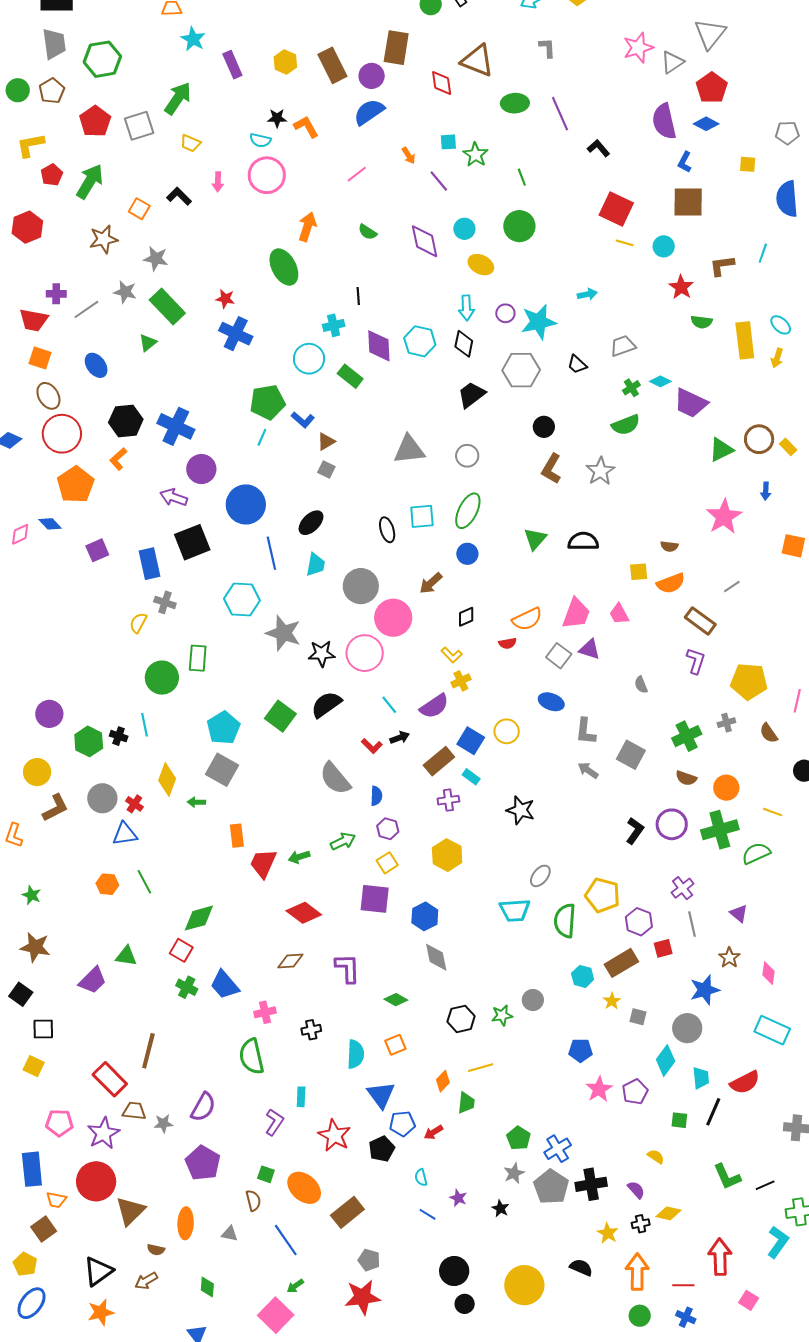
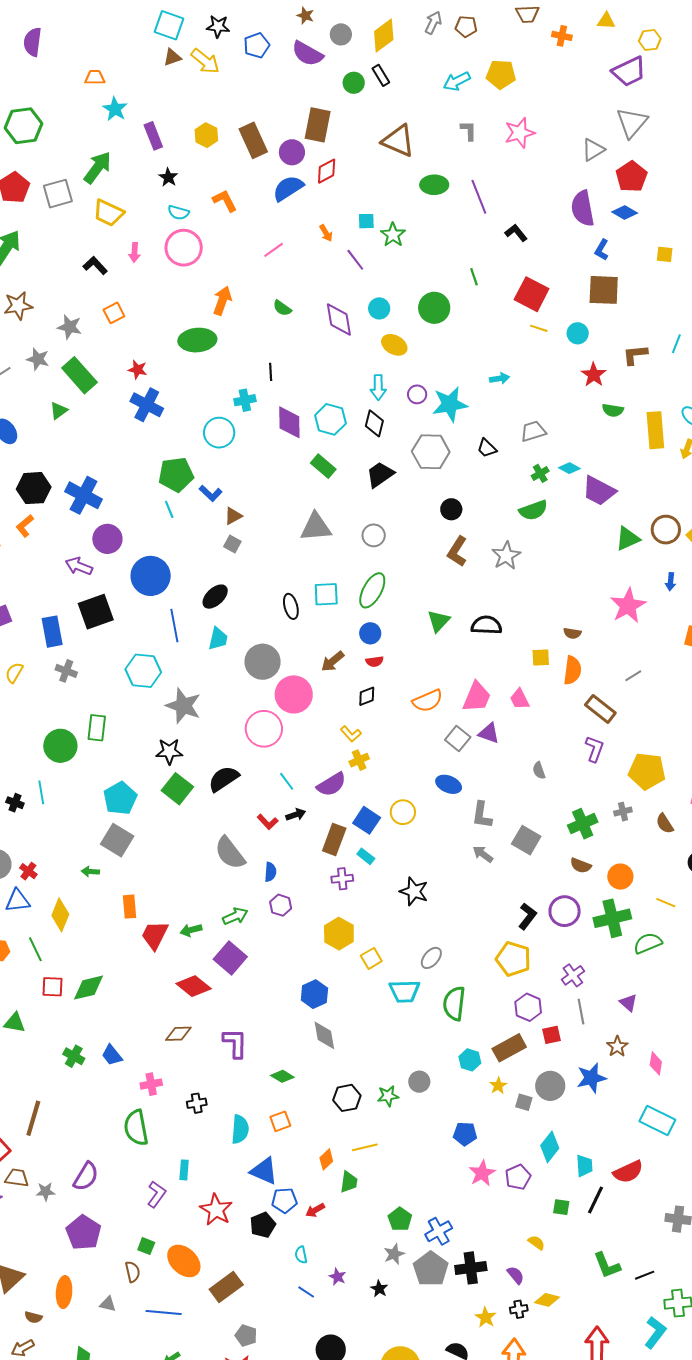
pink star: (638, 48) -> (520, 133), moved
red diamond: (442, 83) -> (327, 171), moved, turned 68
black star: (277, 118) -> (168, 177), moved, turned 30
yellow trapezoid: (190, 143) -> (108, 213), size x1.5
green line: (522, 177) -> (474, 277), moved
orange square: (139, 209) -> (114, 313), moved, turned 30
green ellipse: (284, 267) -> (197, 340), turned -69
green rectangle: (350, 376) -> (323, 466), moved
cyan line: (262, 437) -> (169, 509), turned -48
orange semicircle: (671, 583) -> (572, 670), turned -64
yellow semicircle: (138, 623) -> (14, 673), moved
red semicircle: (507, 643) -> (375, 661), moved
black star: (322, 654) -> (169, 751), moved
brown rectangle: (439, 761) -> (334, 840), turned -32
yellow diamond: (167, 779) -> (60, 915), moved
yellow square: (387, 863) -> (371, 958), moved
yellow pentagon: (603, 895) -> (513, 959), moved
purple square: (375, 899) -> (230, 958), moved, turned 32
red square: (181, 950) -> (53, 987), moved, turned -30
blue trapezoid: (225, 985) -> (112, 1055), size x0.7
gray circle: (687, 1028) -> (550, 1086), moved
blue triangle: (381, 1095) -> (264, 1171), turned -32
blue line: (286, 1240) -> (164, 1312), turned -52

